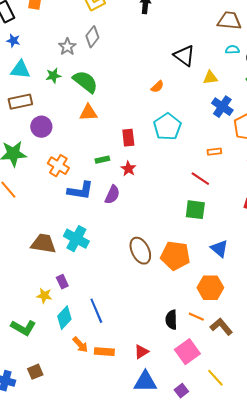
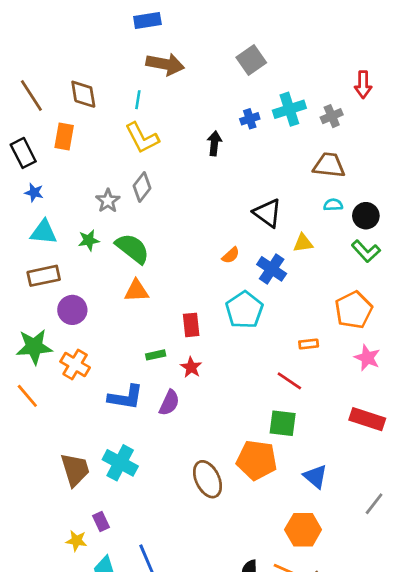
blue cross: (222, 107) -> (272, 269), moved
orange cross: (58, 166) -> (75, 365), moved
brown trapezoid: (43, 244) -> (75, 470), turned 64
orange pentagon: (175, 256) -> (257, 460), moved

